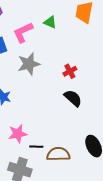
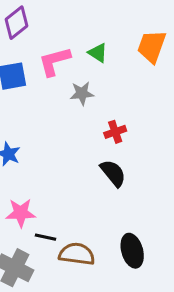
gray star: (29, 64) -> (82, 93), moved, size x0.7

